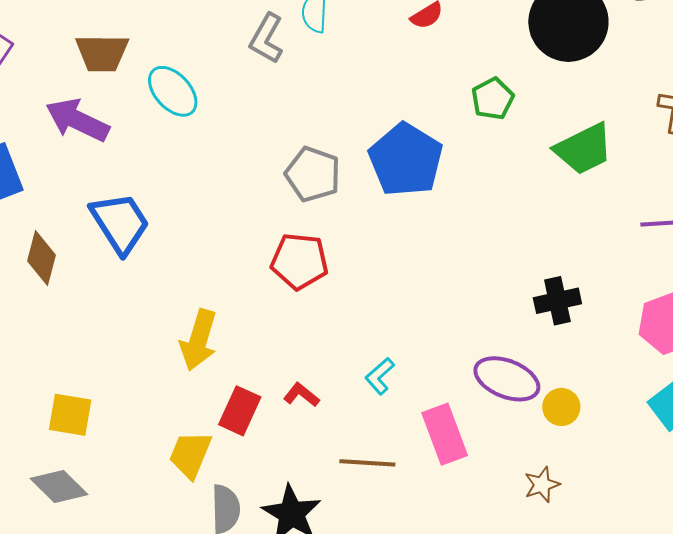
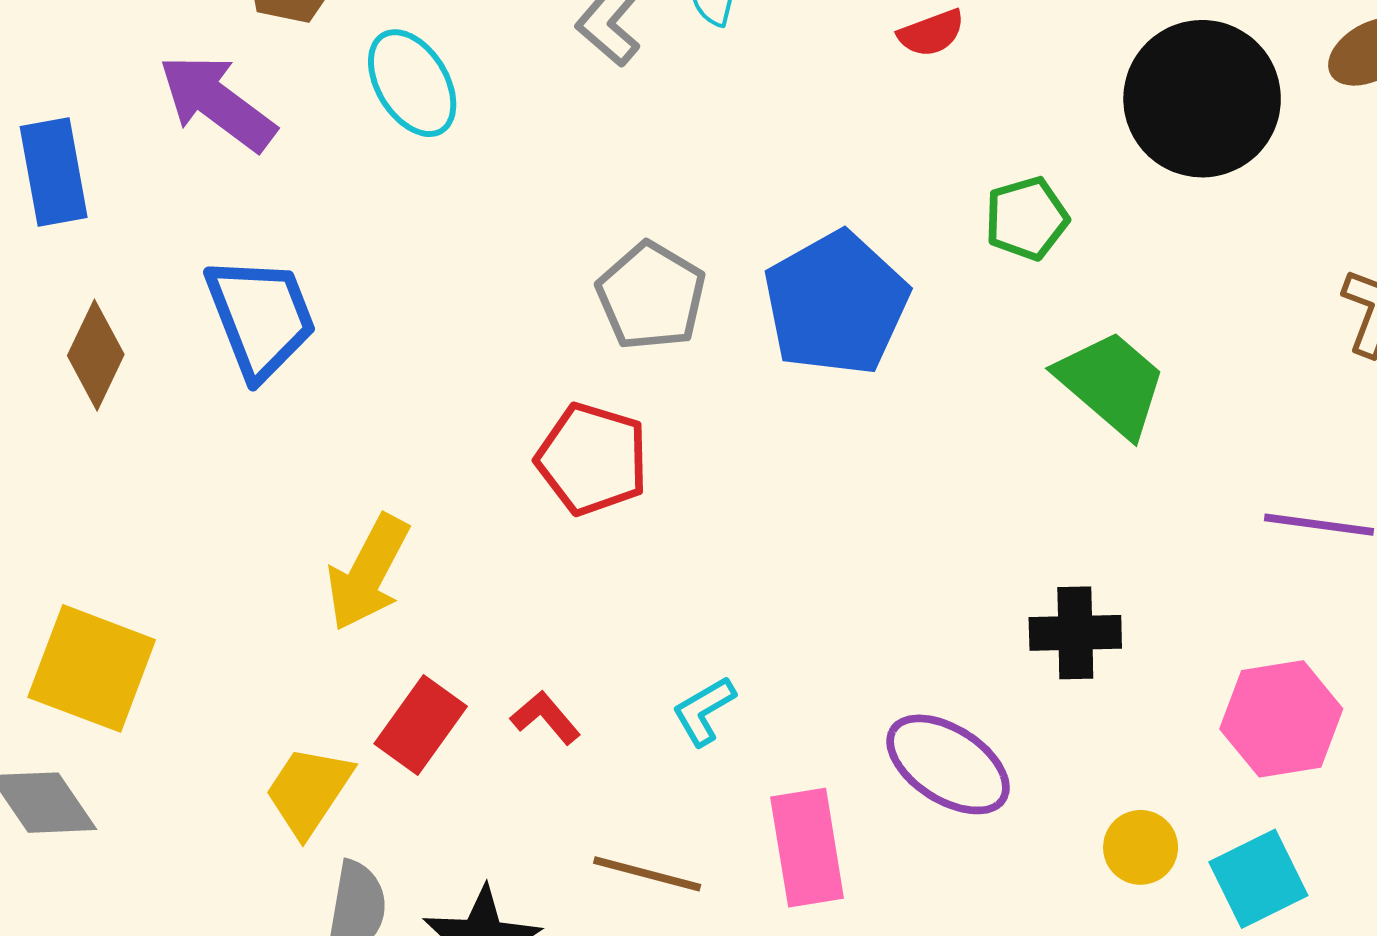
green trapezoid: (584, 149) -> (1112, 383), moved, turned -124
yellow circle: (561, 407) -> (1141, 847), moved
yellow square: (70, 415) -> (92, 668), size x1.4

